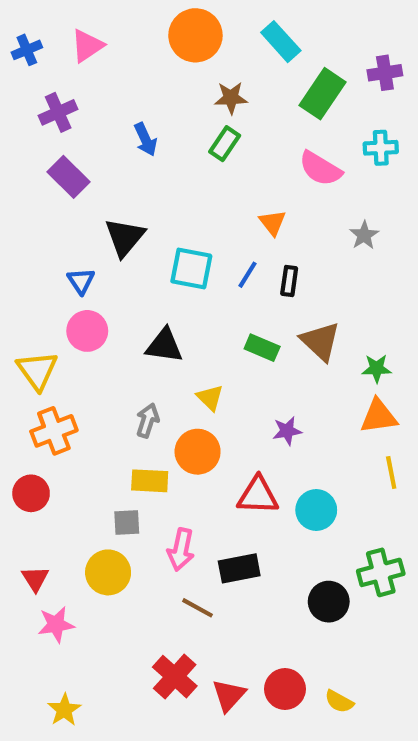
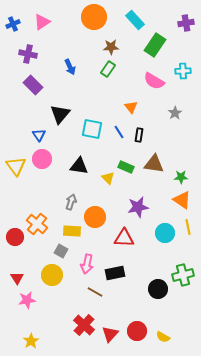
purple cross: (385, 73) -> (186, 23), moved
purple cross: (58, 112) -> (28, 54), turned 36
blue line: (248, 275) -> (119, 132), turned -64
brown triangle: (320, 341) -> (154, 164), turned -35
yellow triangle: (37, 370) -> (16, 166), moved
yellow triangle: (210, 398) -> (108, 178), moved
orange triangle: (379, 416) -> (182, 200), turned 42
orange cross: (54, 431) -> (37, 224), moved, turned -30
purple star: (287, 431) -> (138, 207), size x1.5
cyan circle: (316, 510) -> (165, 233), moved
gray square: (127, 522) -> (61, 251), turned 32

